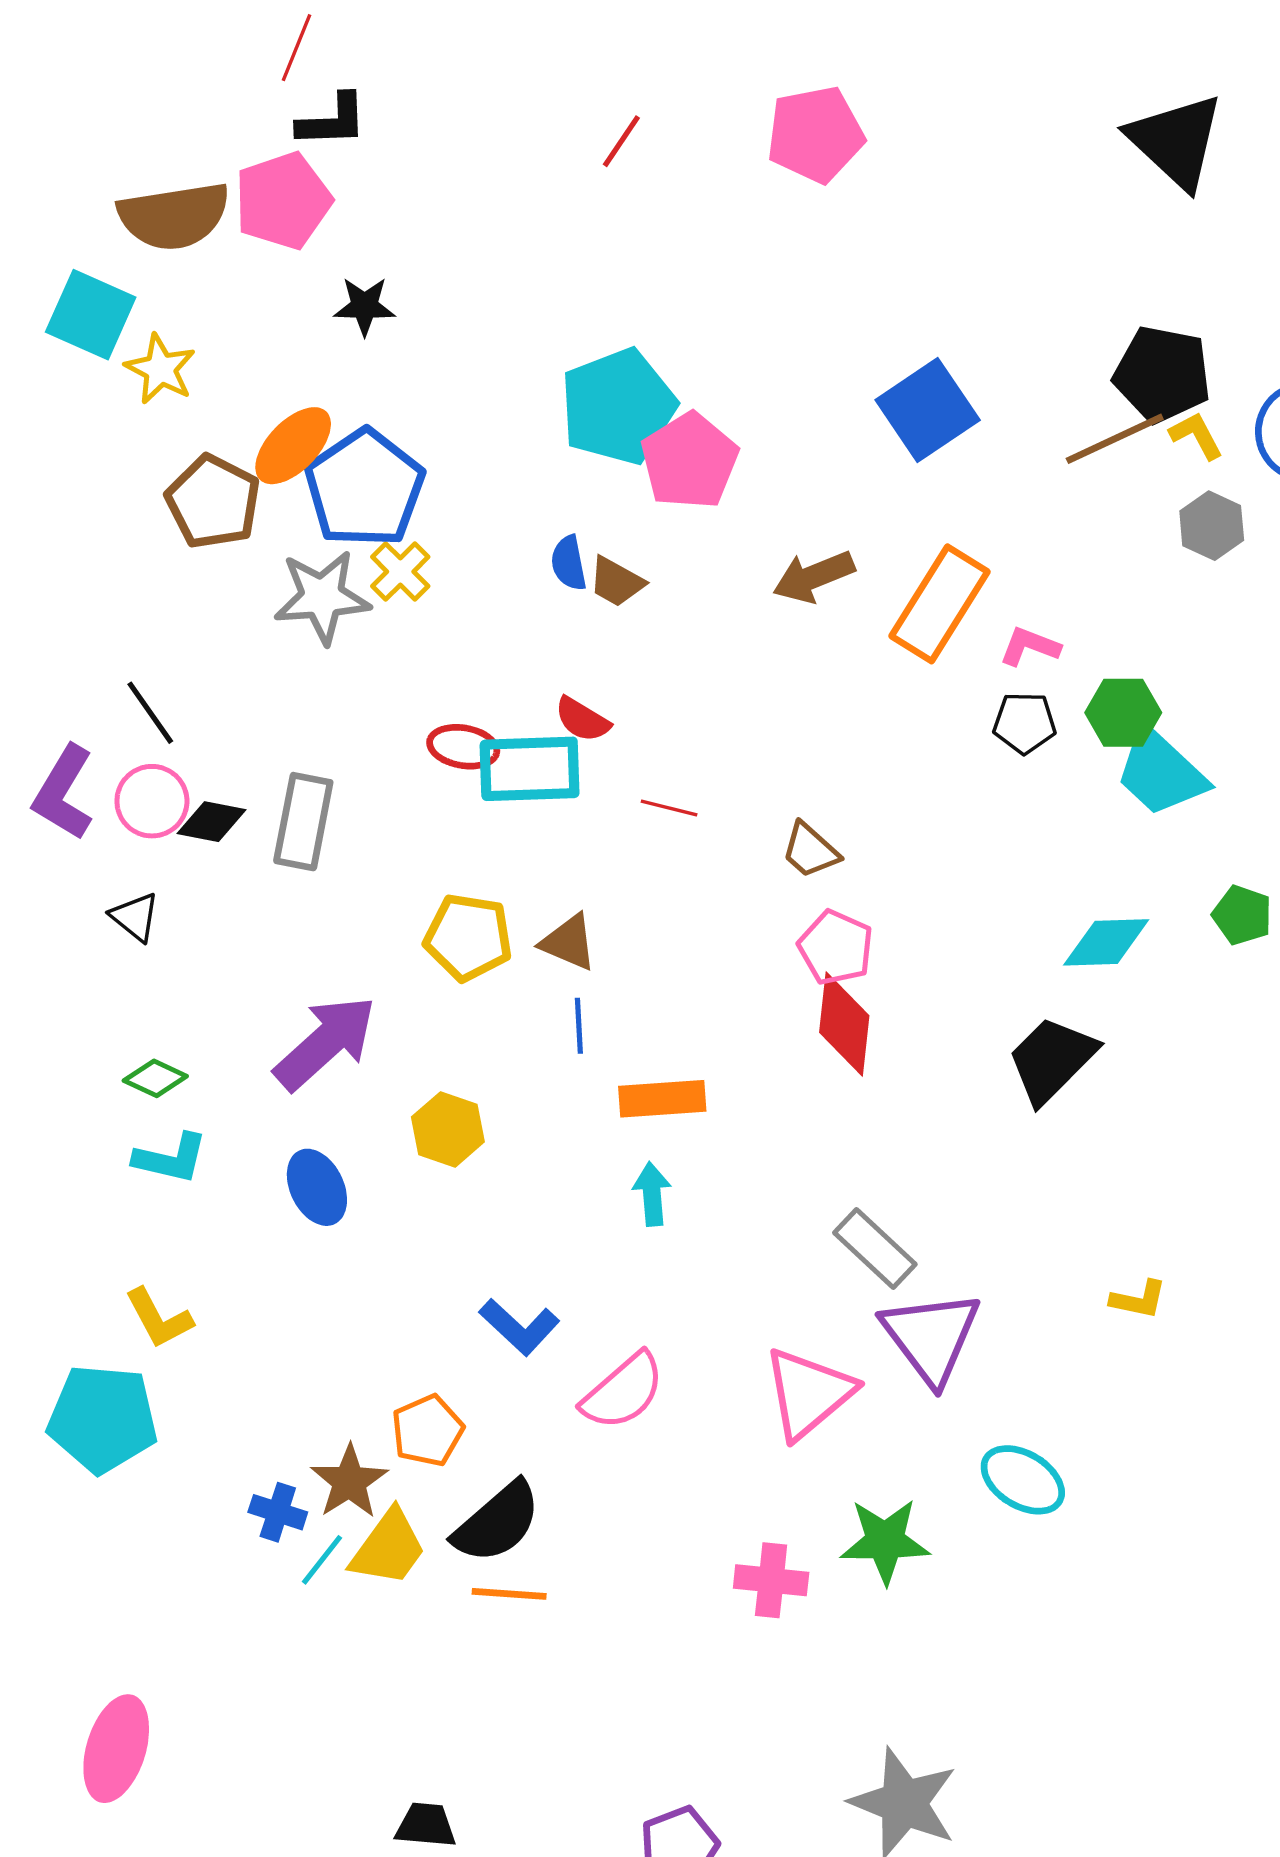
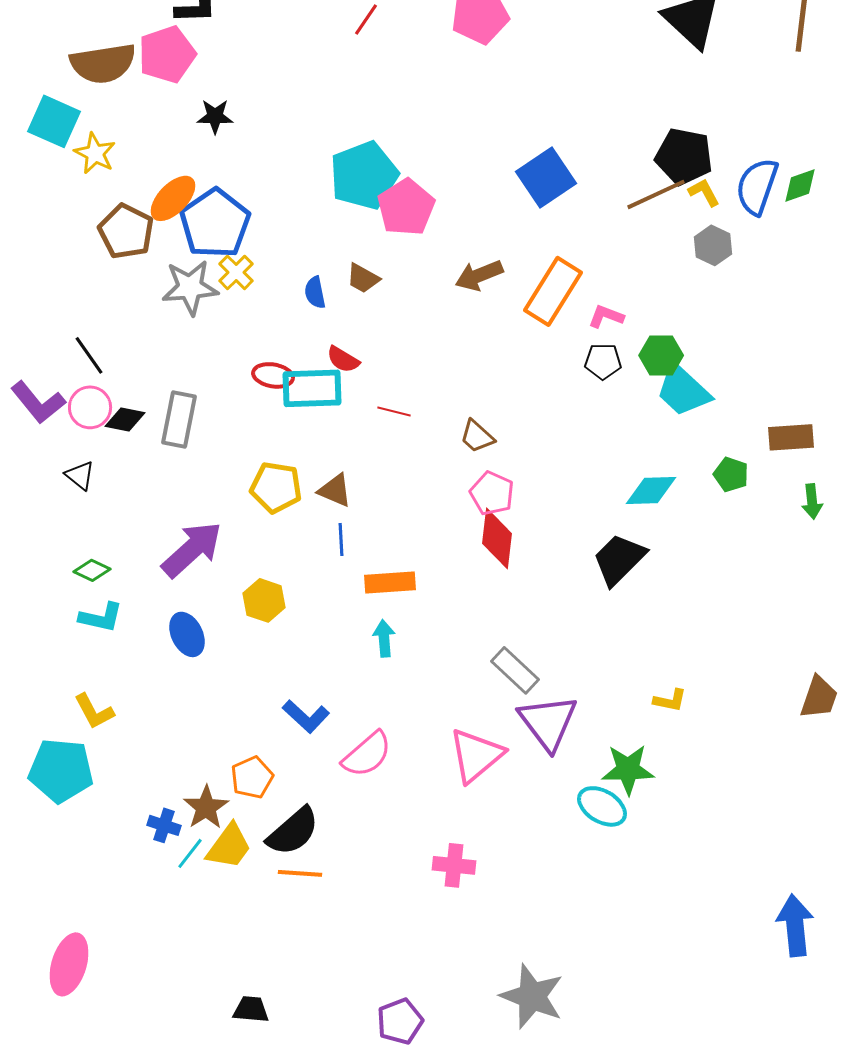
blue semicircle: (569, 563) -> (315, 292), moved
purple L-shape: (63, 793) -> (38, 402), turned -70
green star: (885, 1541) -> (628, 769), moved

